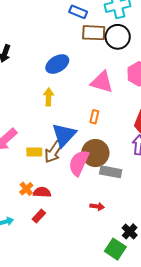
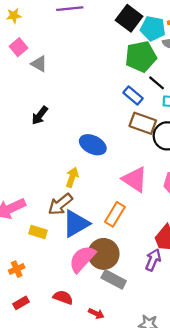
blue ellipse: (57, 64) -> (93, 145), turned 40
orange rectangle: (94, 117) -> (115, 214), size x1.5
brown arrow: (54, 152) -> (60, 204), moved
red semicircle: (42, 192) -> (63, 297), moved
red arrow: (97, 206) -> (96, 314), moved

